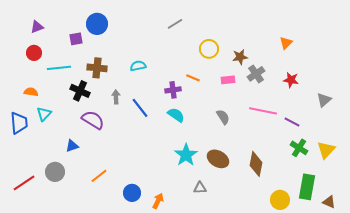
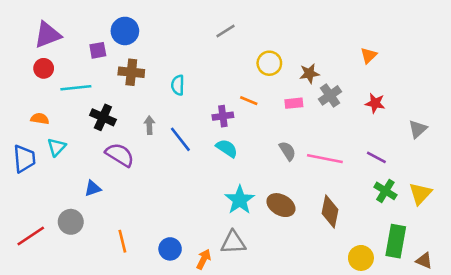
purple triangle: (37, 27) -> (48, 35), size x1.6
cyan semicircle: (138, 66) -> (178, 85), turned -77
brown cross: (97, 68) -> (131, 72), moved
pink line: (263, 111) -> (325, 159), moved
orange line: (99, 176) -> (122, 241), moved, turned -66
gray triangle: (200, 188) -> (233, 242), moved, size x1.5

